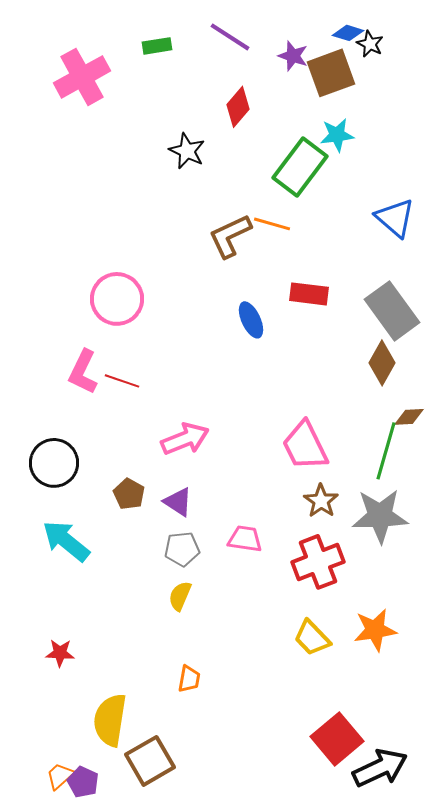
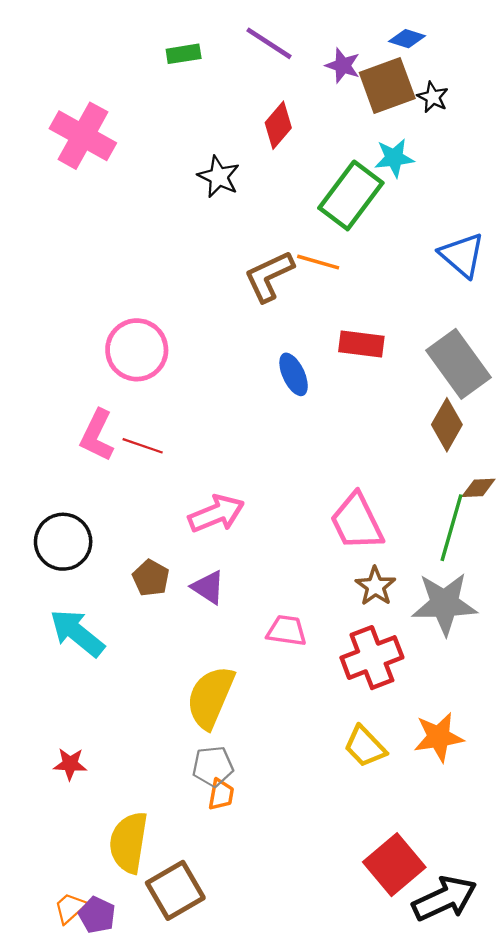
black star: (370, 44) -> (433, 97), moved
pink cross: (82, 77) -> (83, 136), moved, turned -32
gray pentagon: (182, 549) -> (213, 766), moved
yellow semicircle: (180, 596) -> (210, 697), size x1.8

